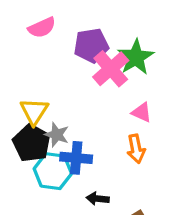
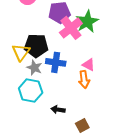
pink triangle: (142, 112) -> (89, 65), moved
black pentagon: (32, 143) -> (36, 46), moved, turned -30
blue cross: (76, 158) -> (56, 62), moved

